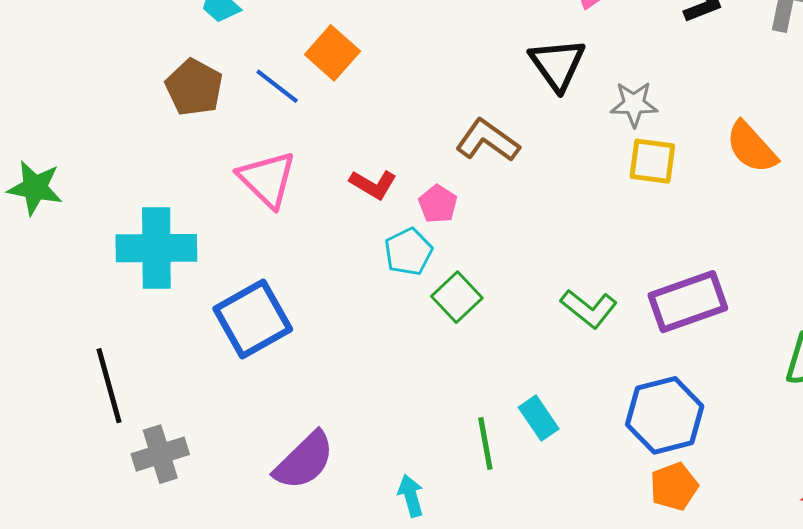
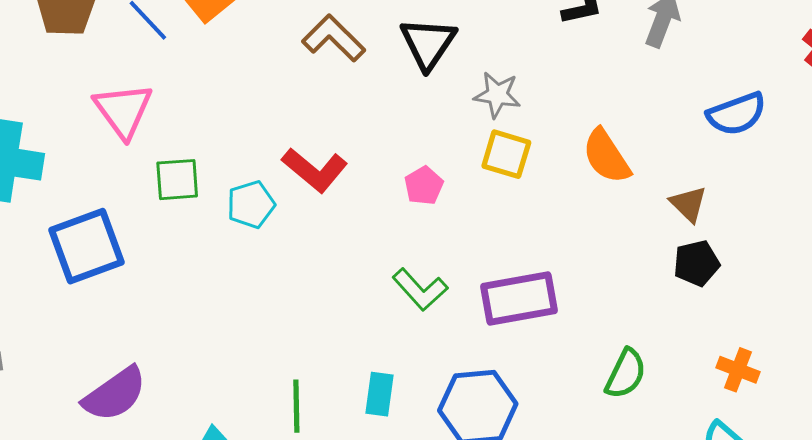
brown L-shape: (488, 141) -> (334, 38), moved
red L-shape: (373, 184) -> (315, 170), moved, size x1.4
pink pentagon: (438, 204) -> (424, 186), moved
green square: (457, 297) -> (177, 180), moved, turned 30
cyan rectangle: (539, 418) -> (380, 394), moved, turned 33

